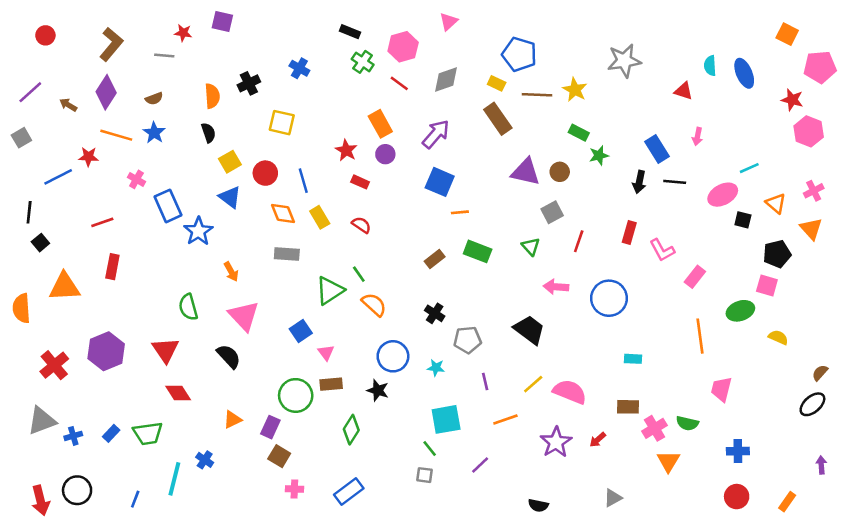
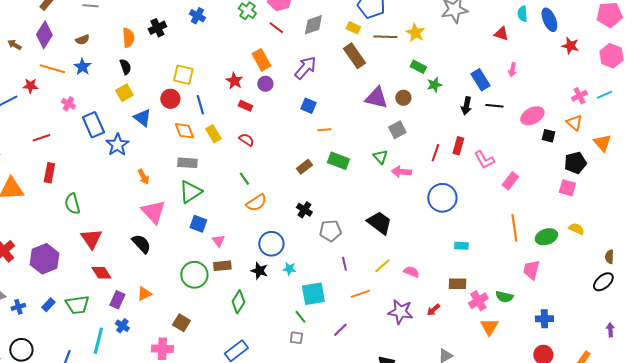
red star: (792, 100) -> (570, 46), moved
yellow square: (282, 123) -> (183, 75), moved
pink hexagon: (809, 131) -> (611, 56), moved
yellow square: (230, 162) -> (124, 93), moved
cyan line: (749, 168) -> (604, 95), moved
blue square: (440, 182) -> (308, 106), size x0.7
pink cross: (814, 191) -> (579, 96), moved
red line: (579, 241) -> (435, 153), moved
pink arrow: (556, 287) -> (401, 172), moved
green triangle: (330, 291) -> (190, 192), moved
orange semicircle: (374, 304) -> (256, 203), turned 105
green semicircle: (188, 307) -> (72, 204), moved
green ellipse: (740, 311) -> (546, 237), moved
blue square: (301, 331) -> (198, 224), turned -36
purple hexagon: (106, 351) -> (44, 259), moved
cyan star: (436, 368) -> (289, 269), moved
brown semicircle: (820, 373) -> (609, 257), turned -40
pink semicircle: (570, 392) -> (411, 272), size x0.6
purple rectangle: (270, 427) -> (117, 300), moved
purple star: (556, 442) -> (400, 312), turned -30
pink cross: (294, 489) -> (162, 349), moved, size x1.5

